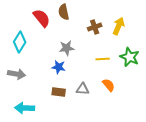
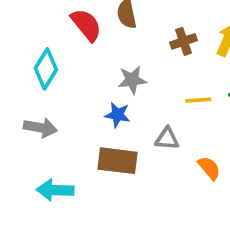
orange semicircle: (109, 85) -> (209, 168), moved
gray triangle: (83, 89) -> (167, 139), moved
brown rectangle: (59, 92) -> (117, 161), size x1.5

